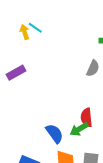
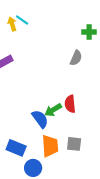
green arrow: (79, 129) -> (53, 110), moved

